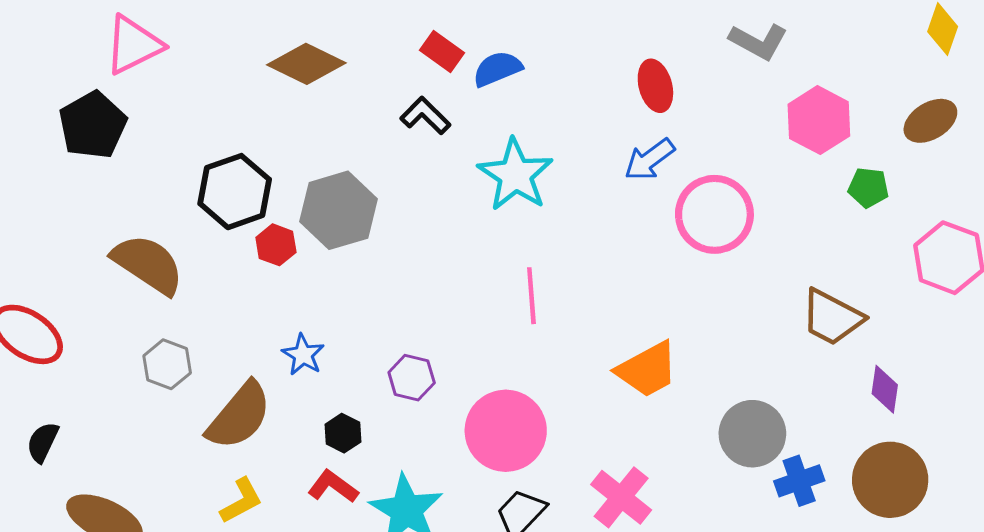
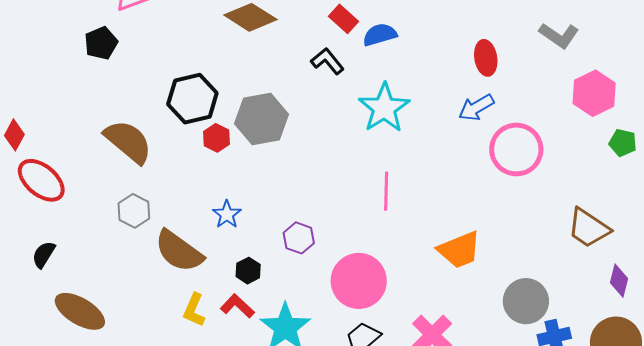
black pentagon: (93, 125) -> (101, 43), size x0.7
brown semicircle: (239, 416) -> (179, 251), turned 80
yellow L-shape: (241, 501) -> (194, 310), moved, turned 136

